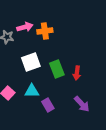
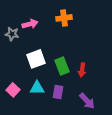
orange cross: (45, 31) -> (64, 18), moved
purple rectangle: (48, 105) -> (58, 92), moved, turned 40

